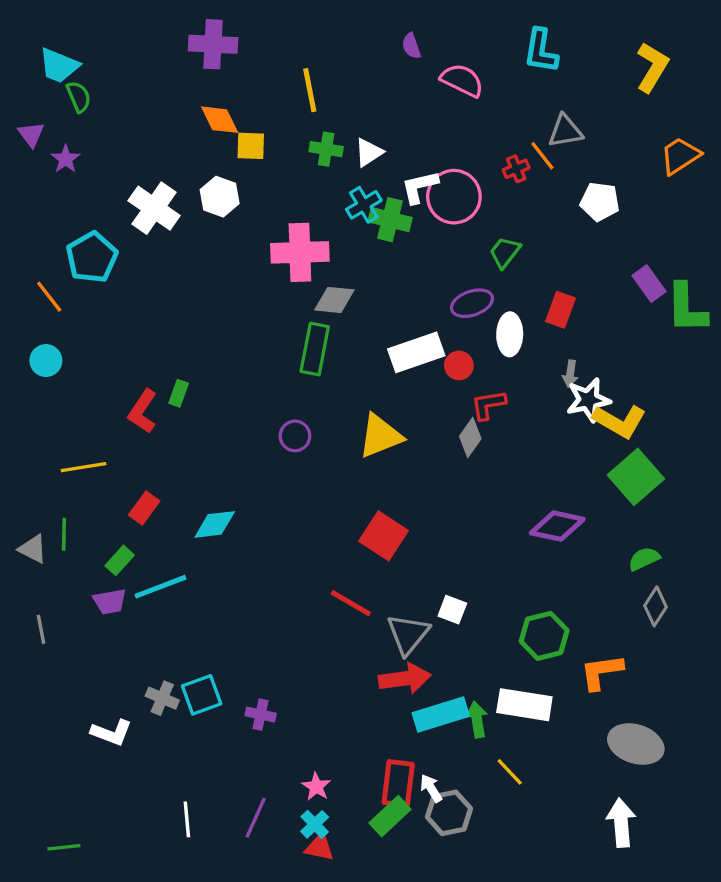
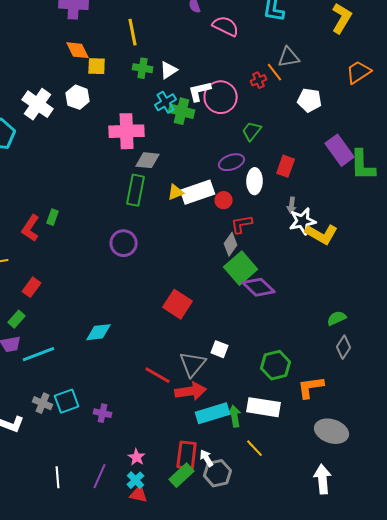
purple rectangle: (649, 284) -> (340, 150), size x1.4
purple circle: (295, 436) -> (124, 243), size x1.4
yellow triangle: (380, 436) -> (176, 192), moved, size x0.6
green square: (636, 477) -> (241, 268), moved
cyan diamond: (215, 524) -> (99, 332), moved
purple diamond: (557, 526) -> (259, 287), moved, turned 32
cyan line: (161, 587) -> (39, 354), moved
red line: (351, 603) -> (158, 375), moved

